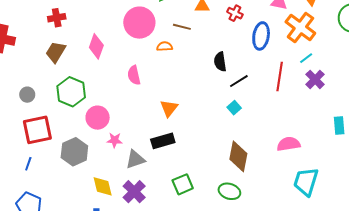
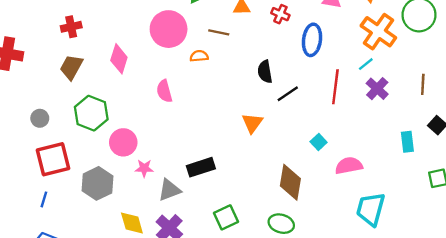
orange cross: (300, 28) -> (378, 32), moved
orange triangle: (169, 108) -> (252, 123), moved
cyan square: (234, 108) -> (319, 142), moved

